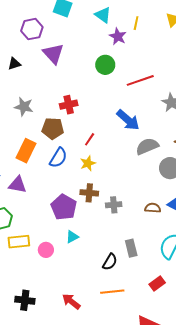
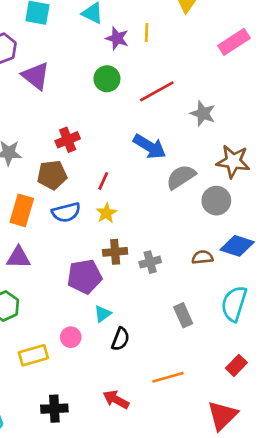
yellow line: (136, 23) -> (147, 32), moved
blue semicircle: (58, 158) -> (66, 212), turned 55
purple pentagon: (64, 207) -> (85, 277), turned -30
yellow rectangle: (19, 242) -> (33, 355), moved
black semicircle: (110, 262) -> (120, 339), moved
red rectangle: (157, 283) -> (236, 365), moved

